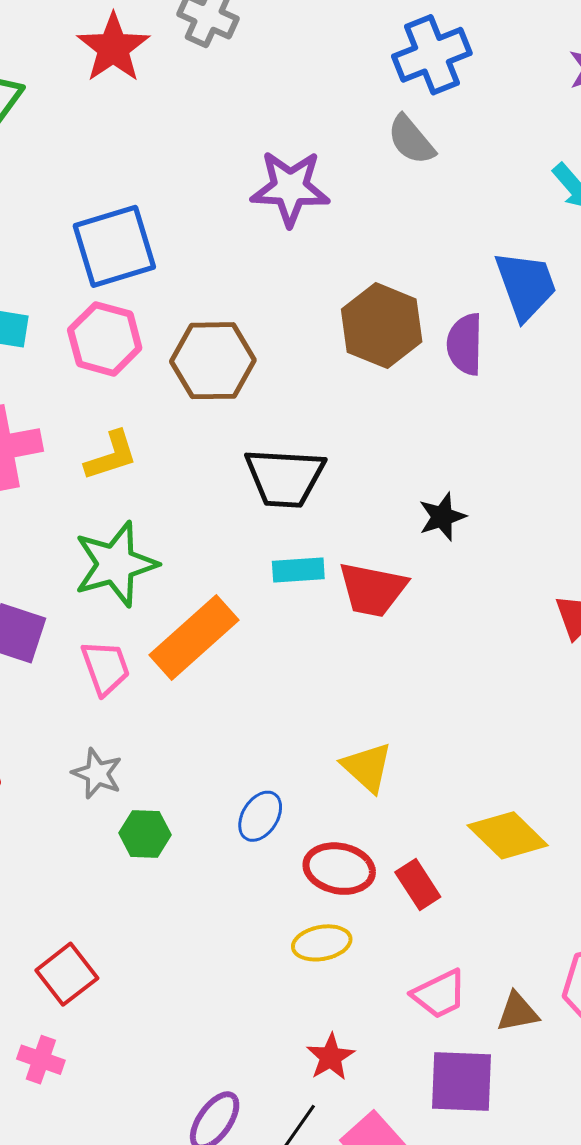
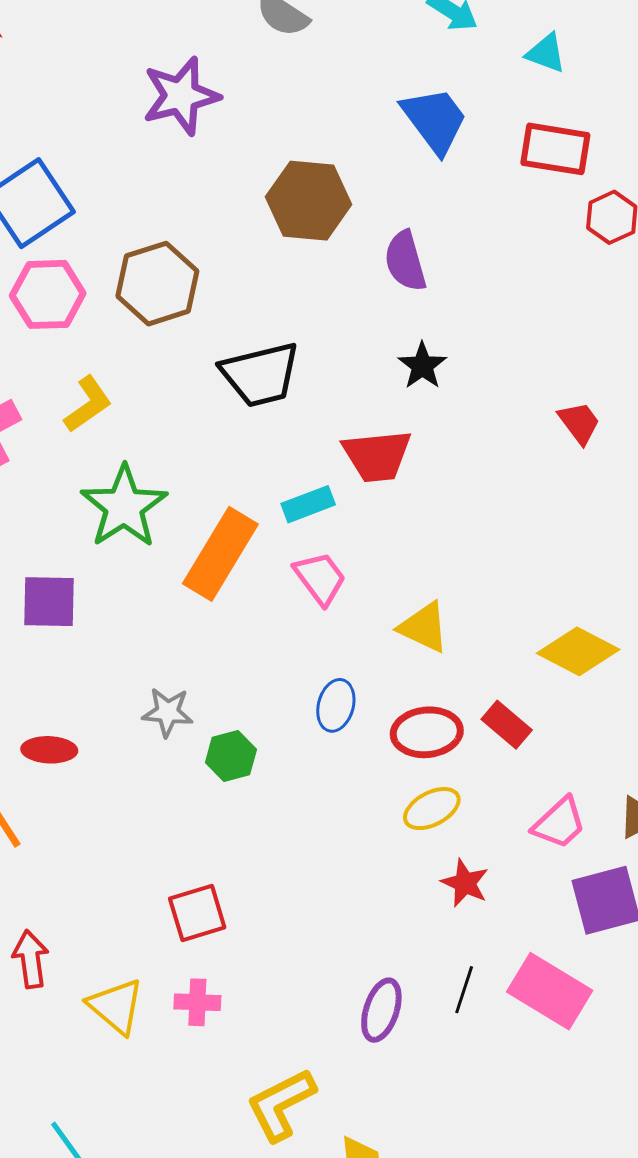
purple semicircle: (465, 344) -> (405, 261), moved
cyan rectangle: (298, 570) -> (308, 504), moved
pink trapezoid: (106, 668) -> (320, 578), moved
red square: (67, 974) -> (197, 913), turned 38
red star: (331, 1057) -> (465, 883), moved

